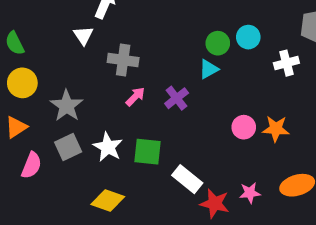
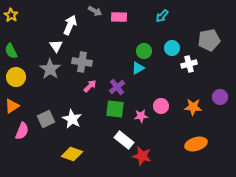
cyan circle: (248, 37) -> (172, 48), moved
gray star: (67, 106) -> (50, 69), moved
orange star: (276, 129) -> (193, 107), moved
green square: (148, 152) -> (115, 109), moved
pink star: (250, 193) -> (141, 116), moved

